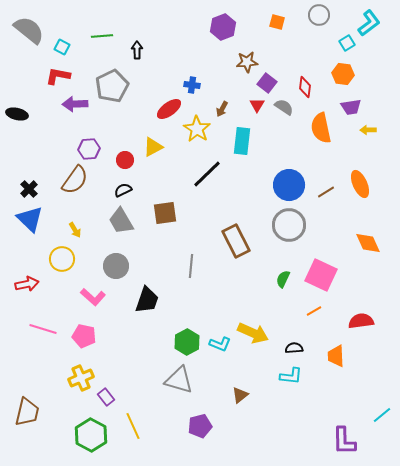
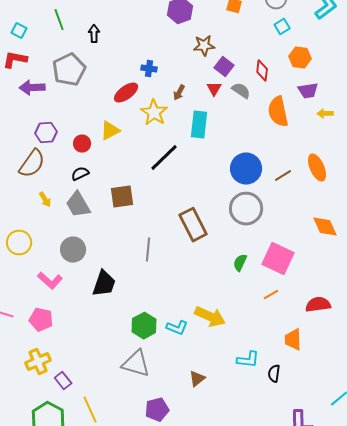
green line: (102, 36) -> (59, 20), turned 75
cyan square: (347, 43) -> (282, 27), moved
yellow arrow: (75, 230) -> (45, 200), moved
black semicircle: (294, 348) -> (274, 374), moved, turned -78

